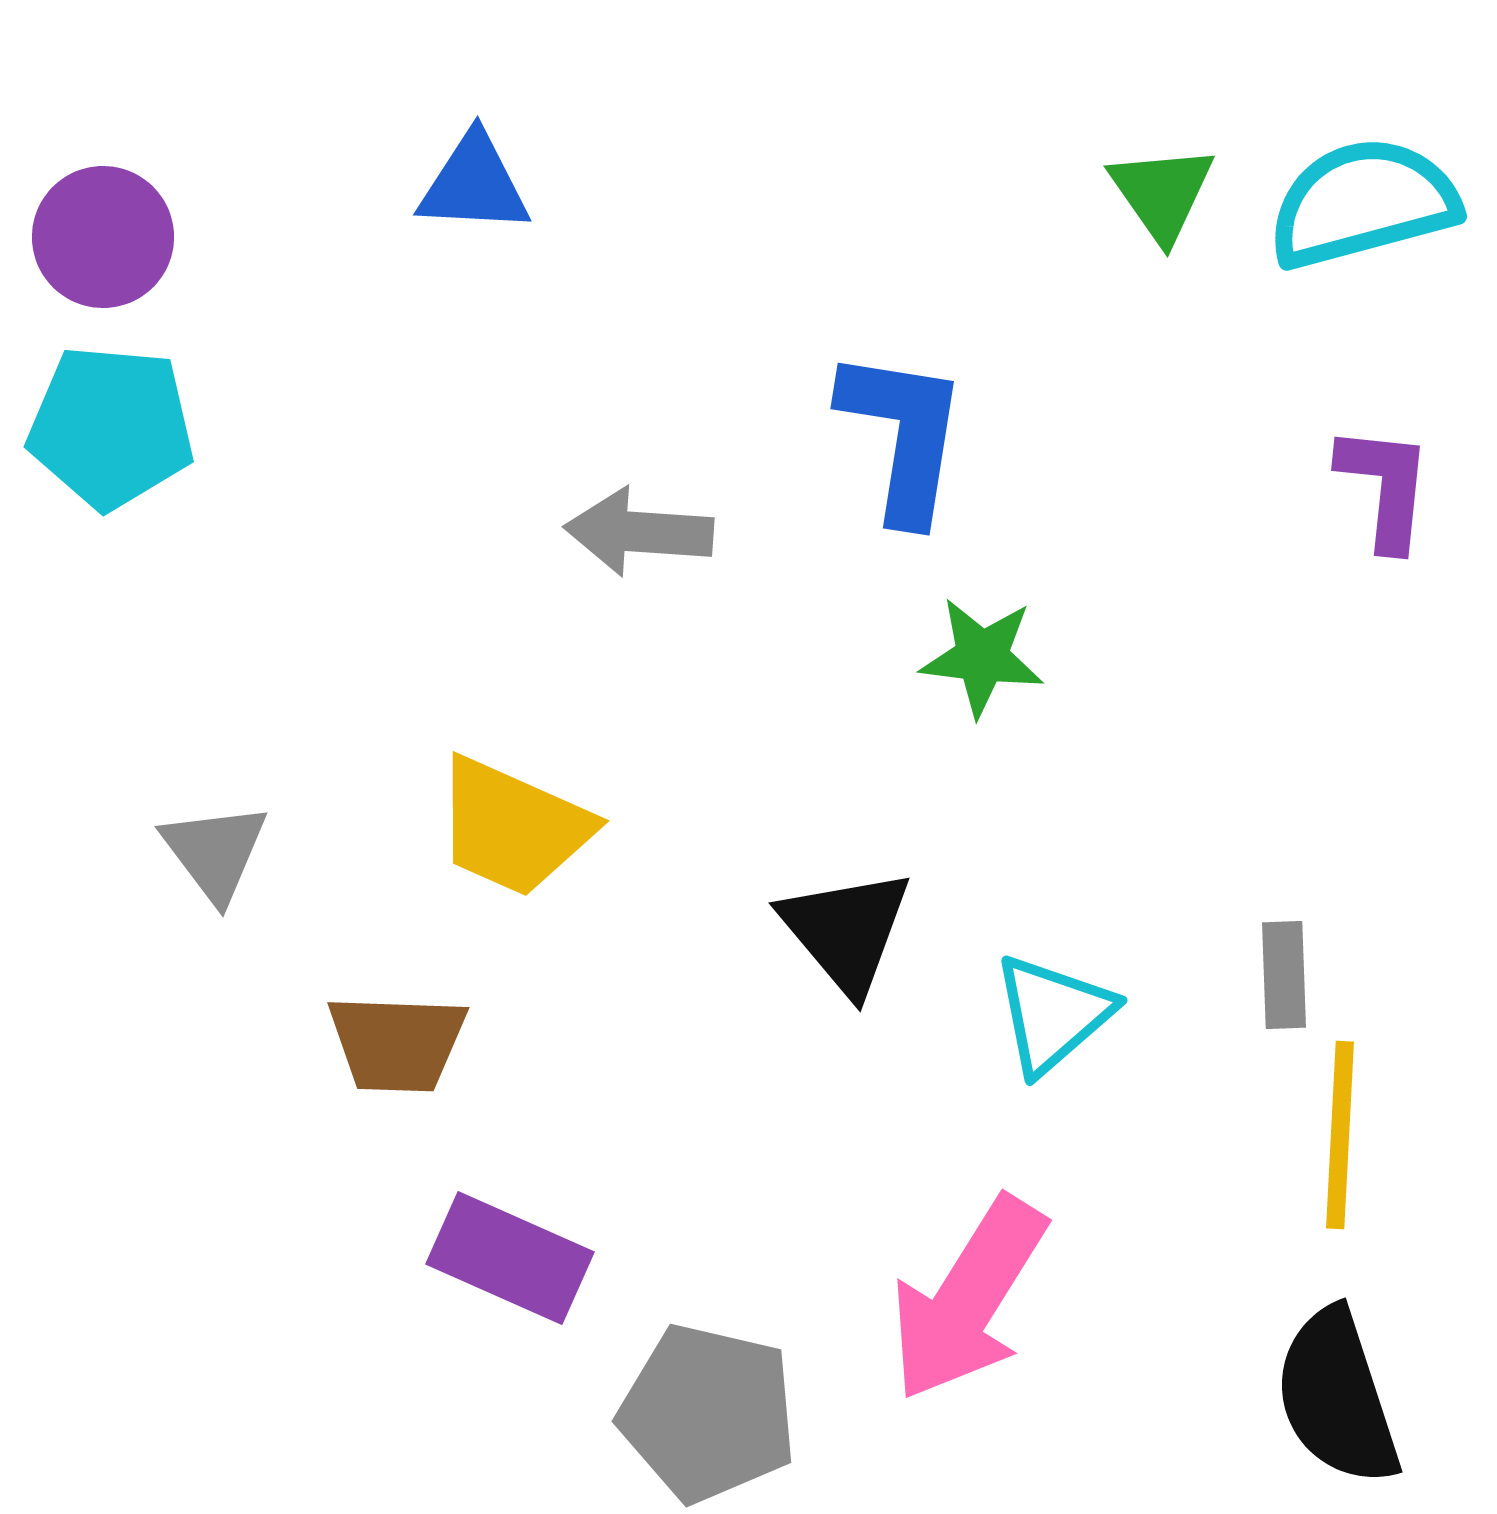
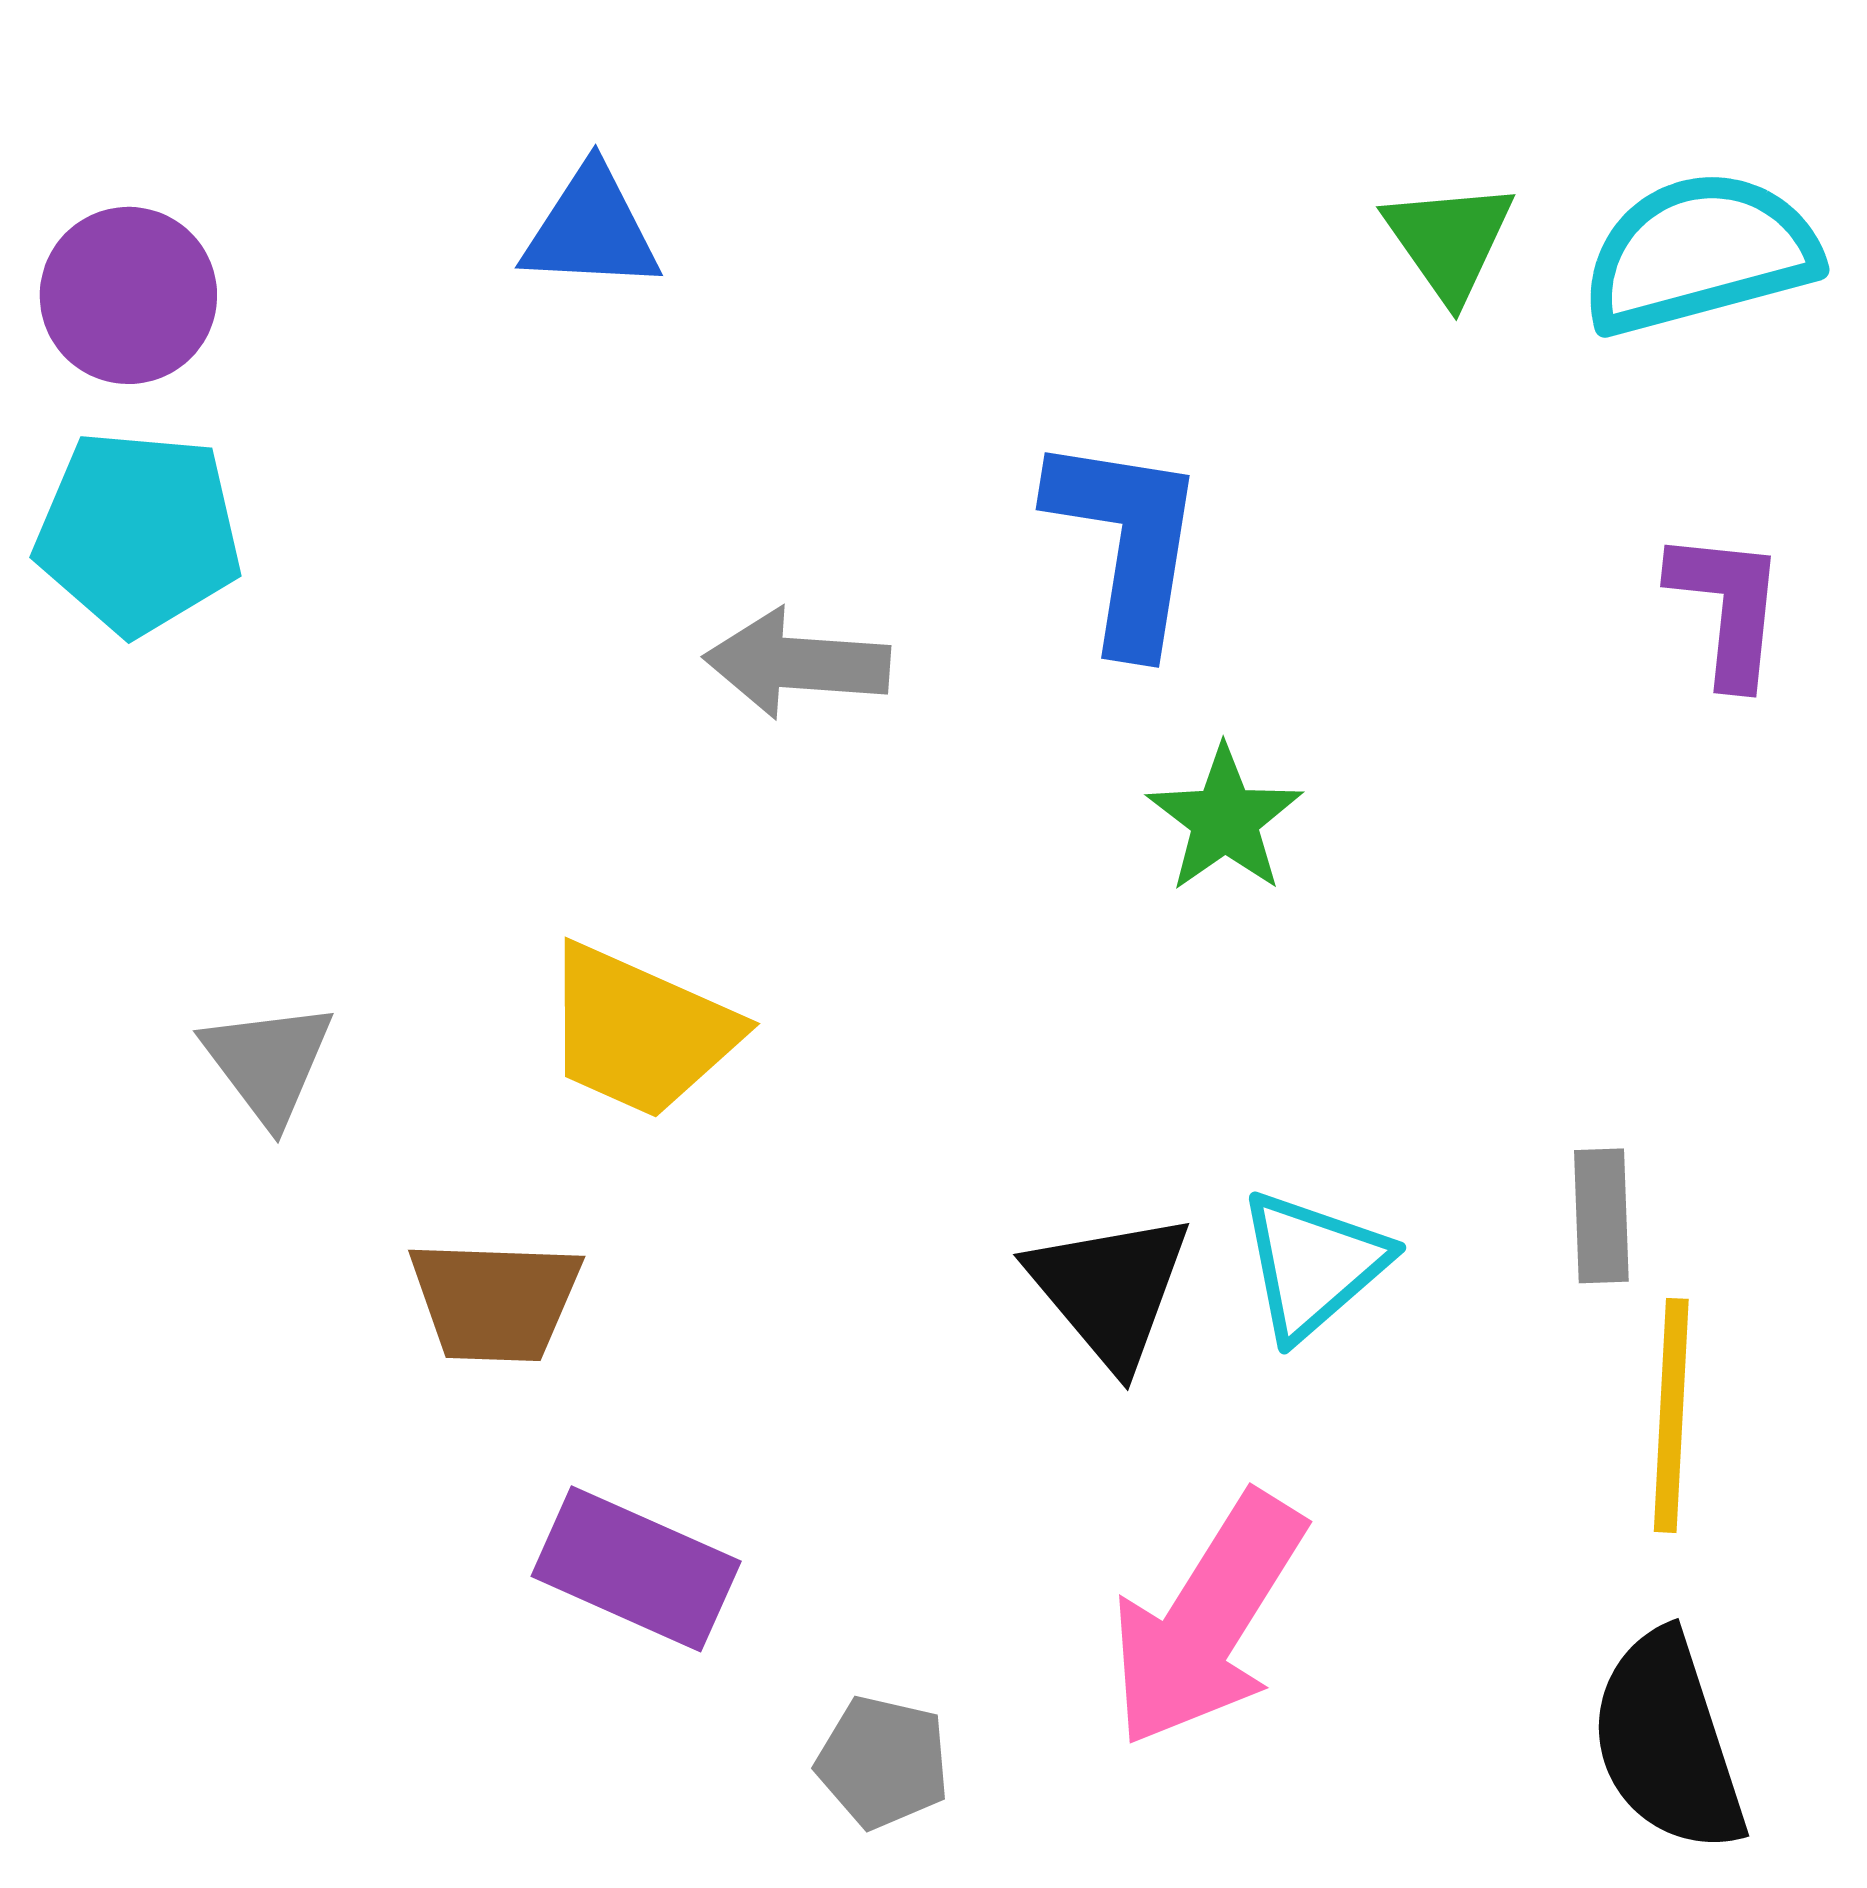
green star: (982, 657) -> (1225, 819), turned 30
black triangle: (846, 931) -> (1110, 1289), moved
gray pentagon: (708, 1413) -> (883, 1762), size x0.6

